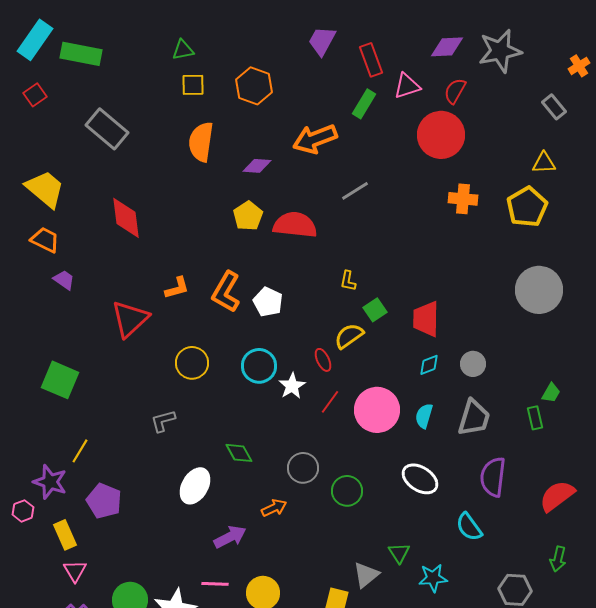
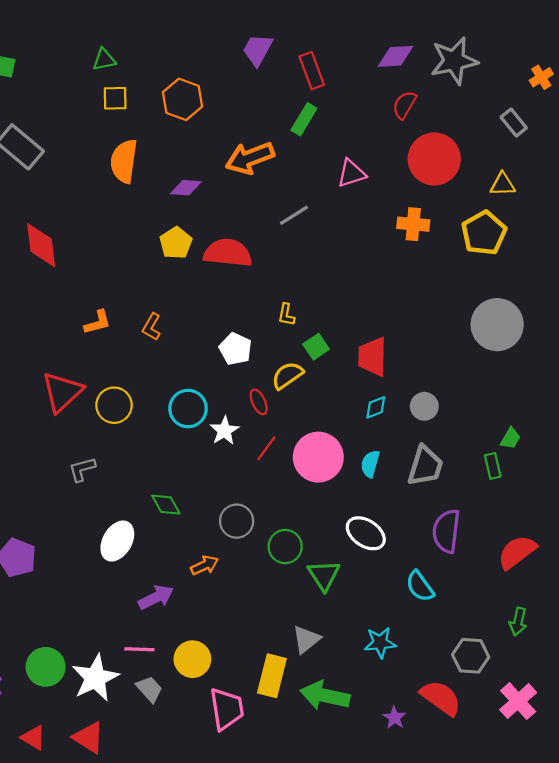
pink triangle: (407, 86) -> (351, 173), moved
red circle: (441, 135) -> (434, 159), moved
orange L-shape: (226, 292) -> (152, 327), size x0.6
white pentagon: (268, 302) -> (235, 349), moved
red triangle: (130, 319) -> (62, 392), moved
green triangle: (399, 553) -> (324, 575), moved, size x1.4

